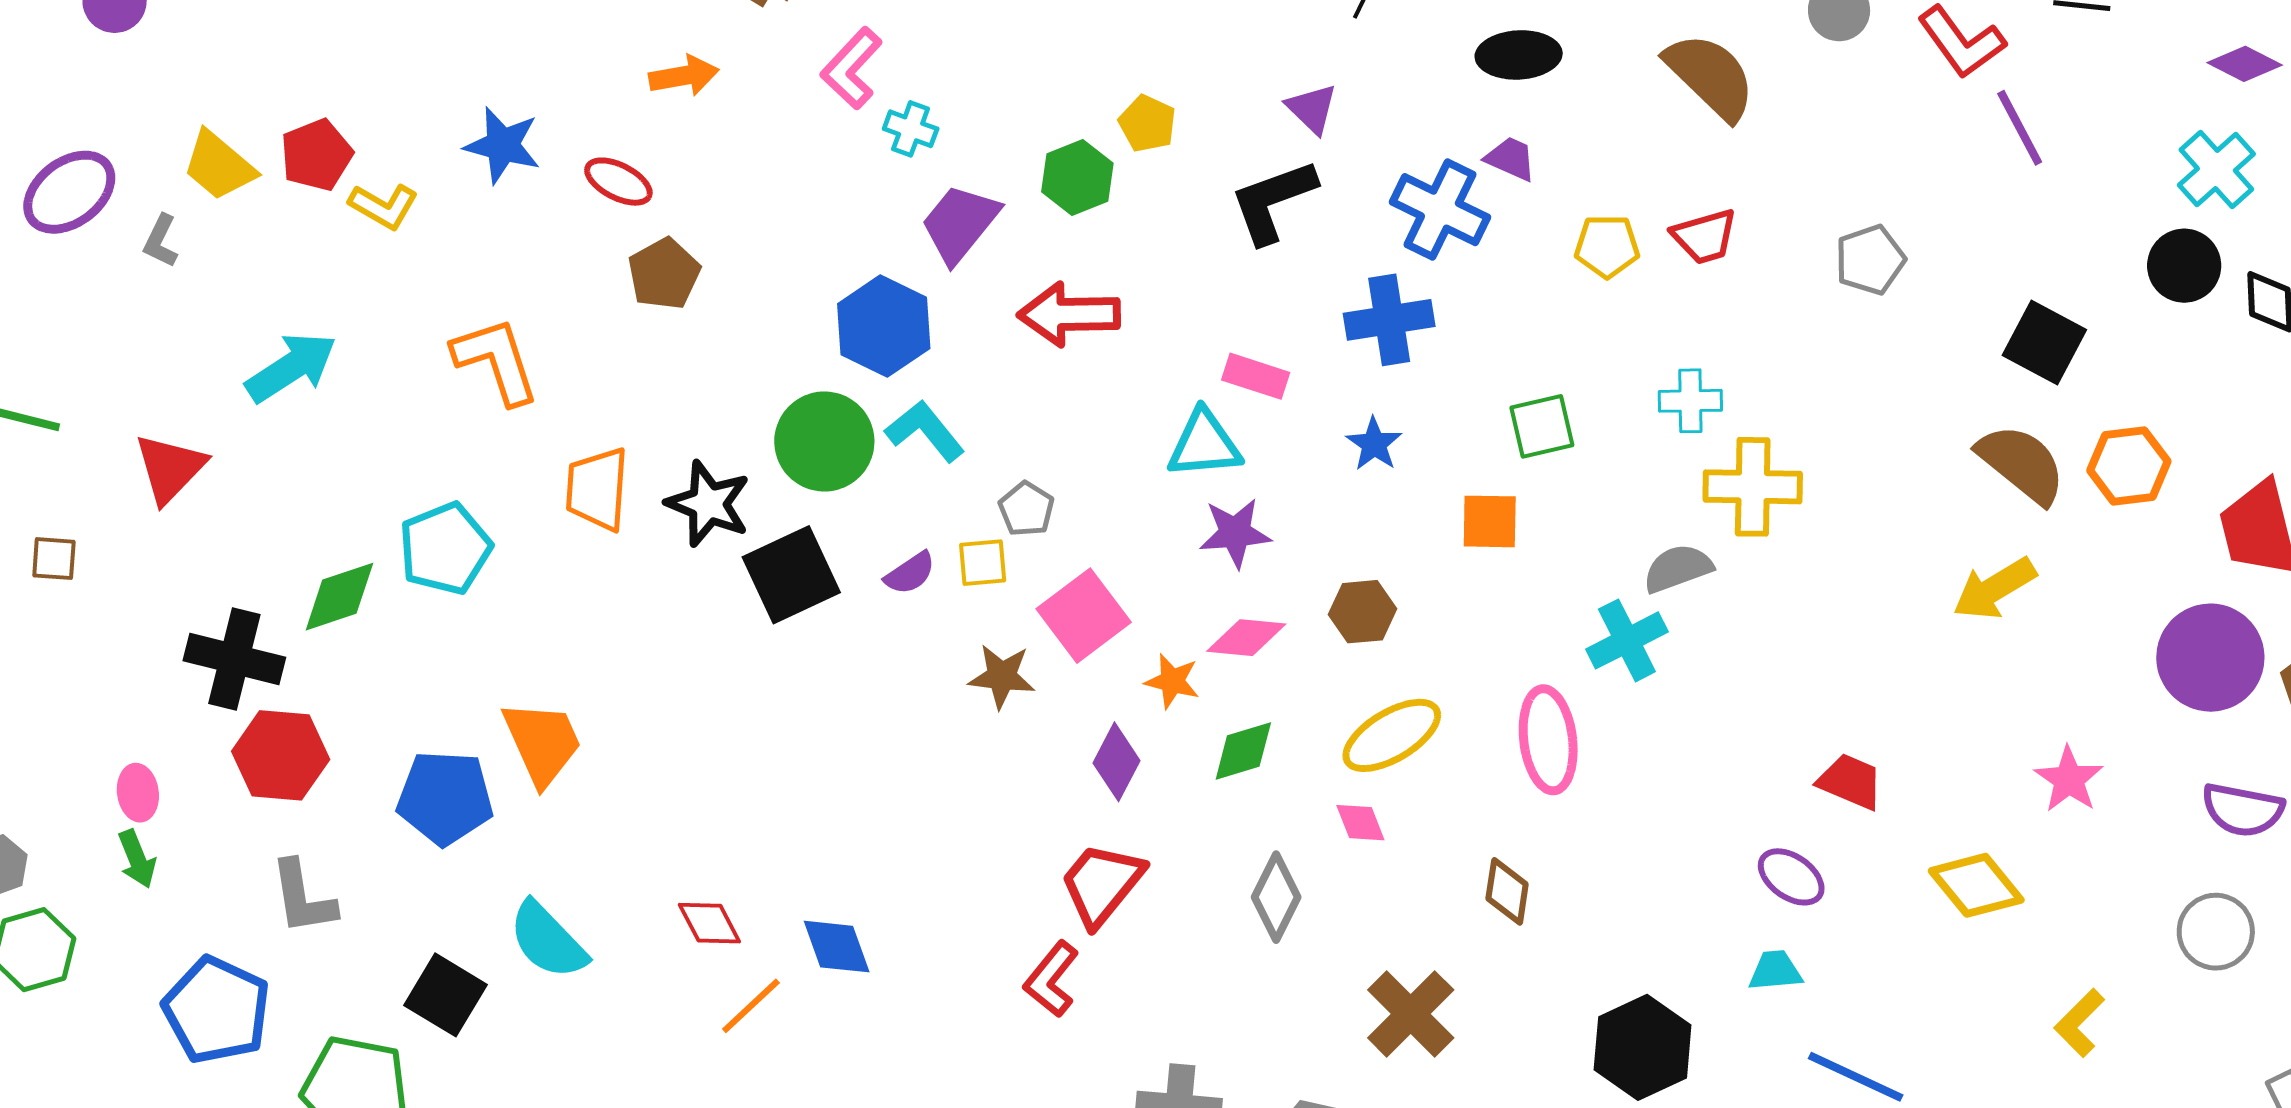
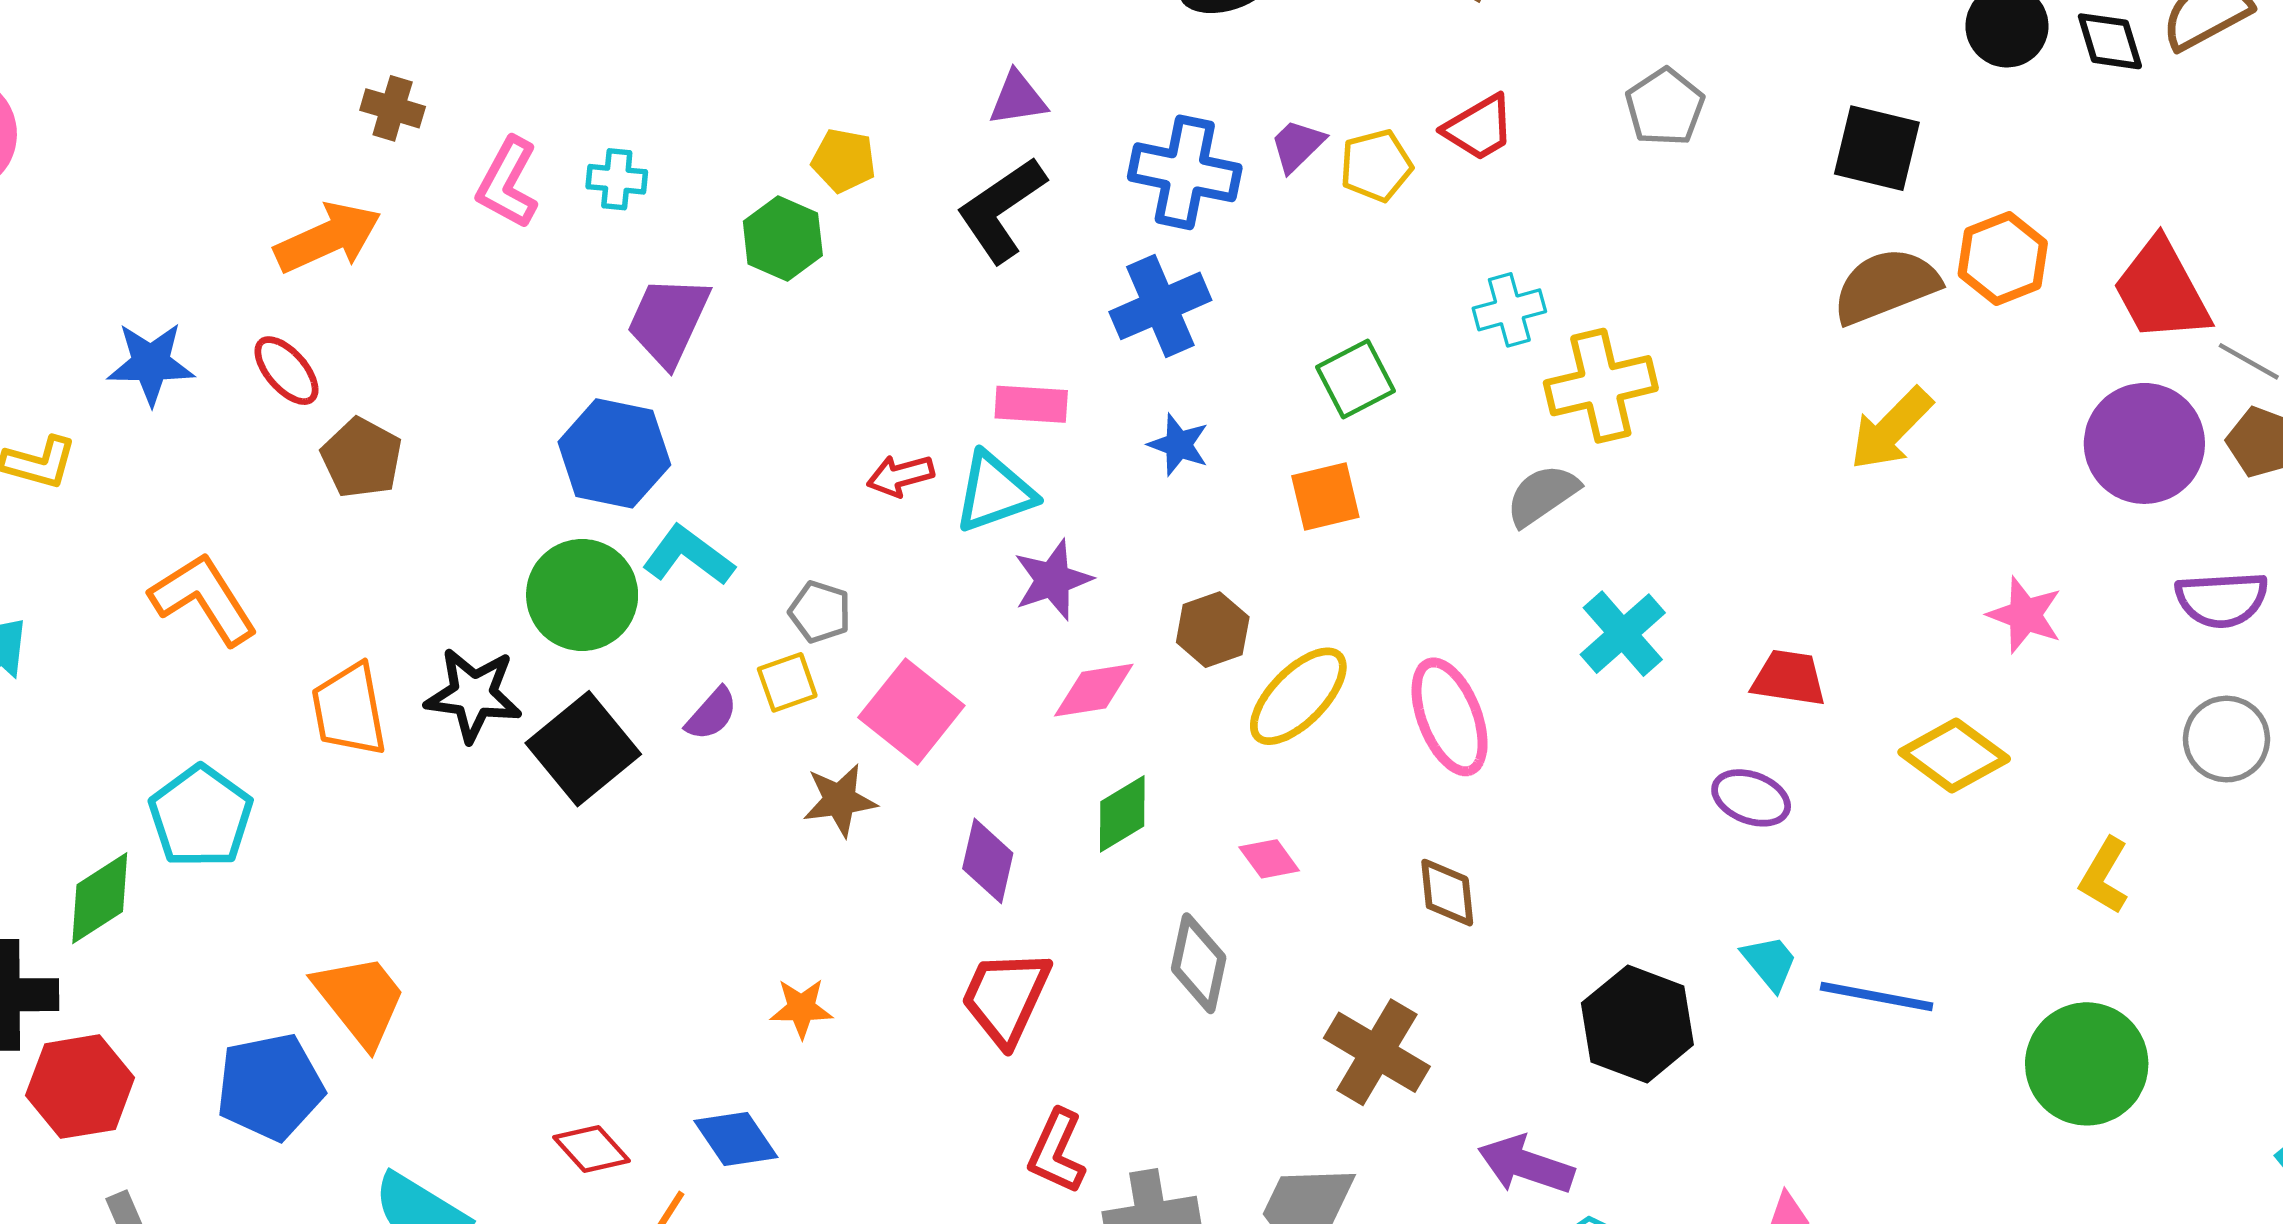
orange arrow: (684, 76) -> (328, 238), size x1.4
purple triangle: (1312, 109) -> (1018, 99), turned -38
cyan cross: (911, 129) -> (617, 179), moved
purple trapezoid: (1511, 159) -> (1297, 146), moved, turned -54
red ellipse: (618, 182) -> (286, 371), turned 36
red arrow: (1069, 314) -> (900, 476), moved, size x0.6
brown semicircle: (2022, 464) -> (1886, 286), turned -46
cyan cross: (1627, 640) -> (1623, 634), moved
orange star: (1172, 681) -> (801, 1008), moved
yellow ellipse: (1392, 735) -> (1298, 696), moved
cyan trapezoid: (1775, 971) -> (1770, 963), moved, turned 70
red L-shape: (1051, 979) -> (1057, 1152), moved

